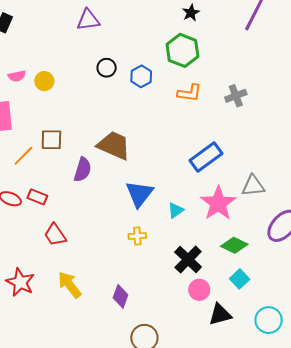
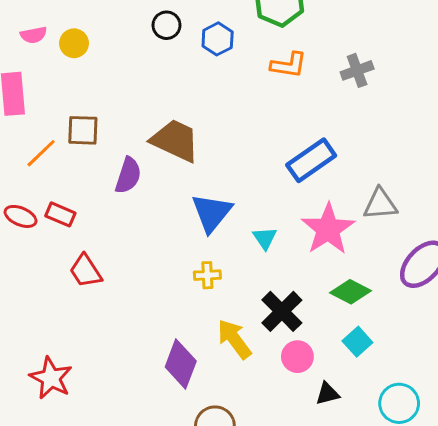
cyan triangle: (176, 210) -> (265, 238), turned -30
red star: (20, 282) -> (51, 378), moved
yellow arrow: (70, 285) -> (234, 339), moved
purple diamond: (121, 296) -> (181, 364), size x1.4
black triangle: (220, 314) -> (327, 394), size x0.7

